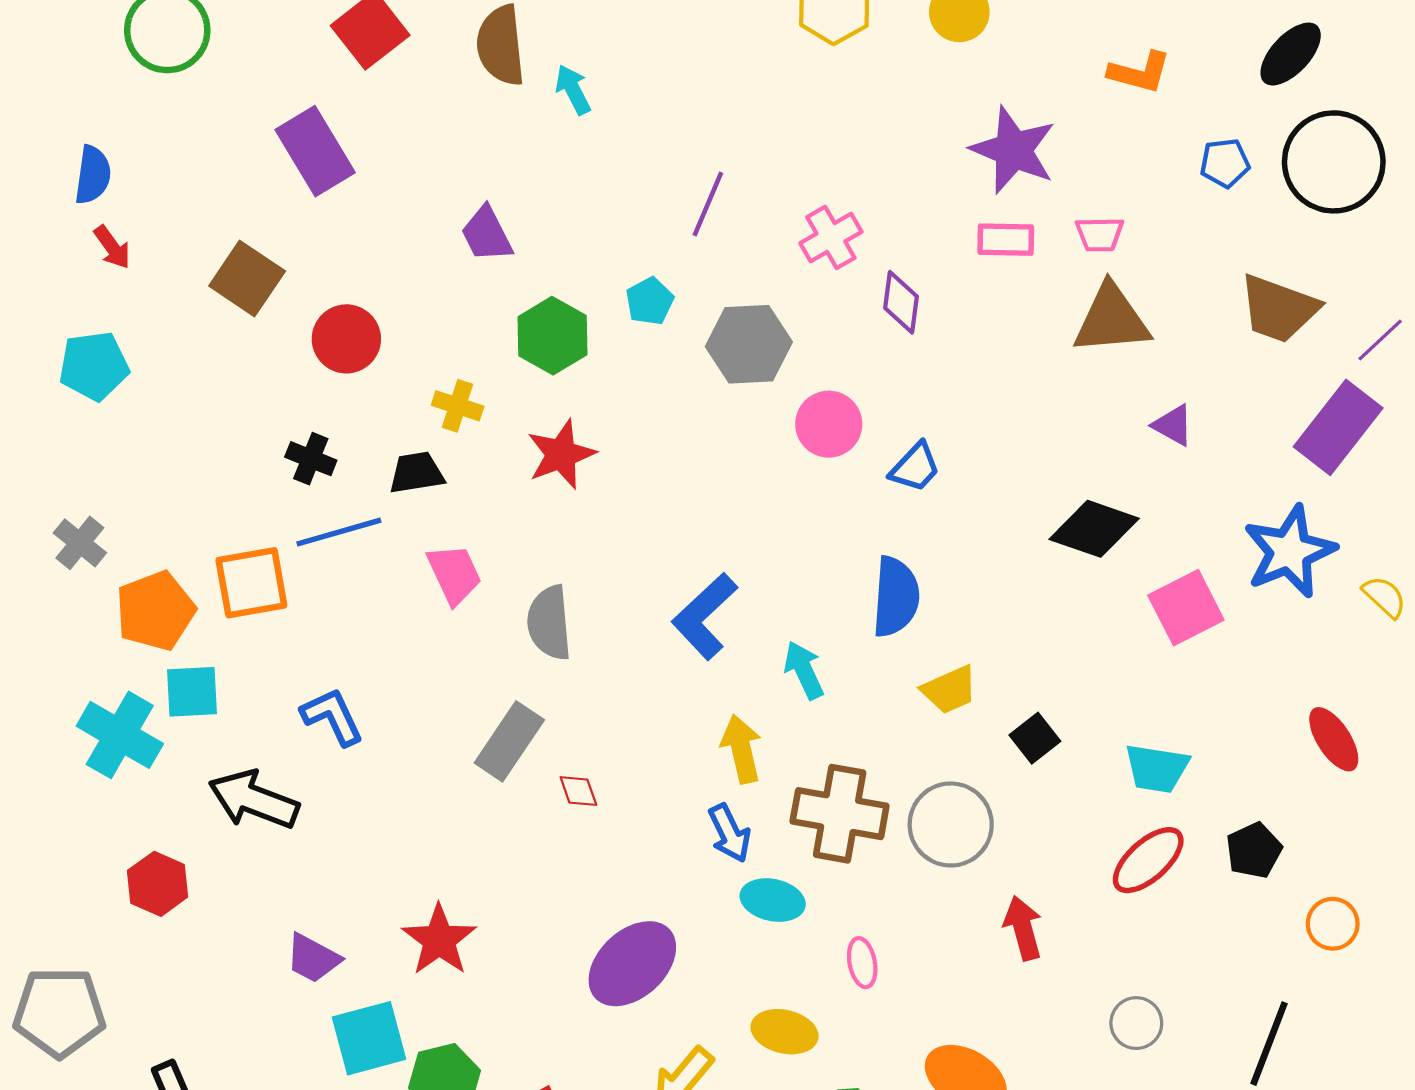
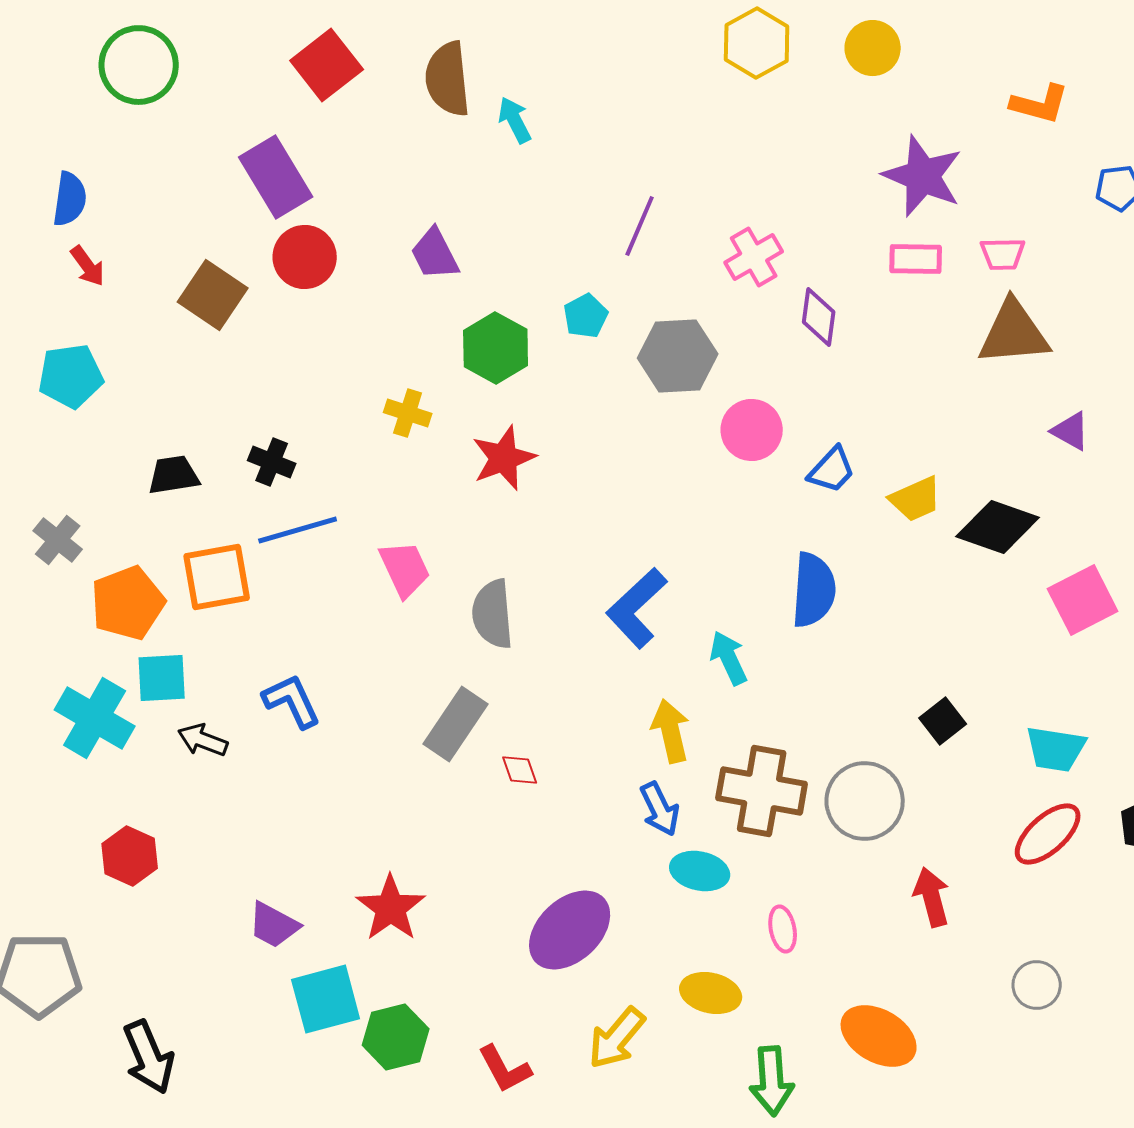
red circle: (346, 339) -> (305, 257), moved
black trapezoid: (417, 473) -> (174, 475), moved
yellow trapezoid: (950, 690) -> (916, 499), moved
black arrow: (254, 800) -> (203, 740), moved, size x0.6

